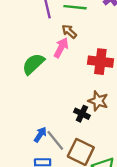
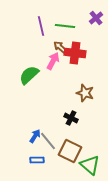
red cross: (100, 62) -> (75, 53), moved
brown star: (98, 101) -> (85, 93), moved

